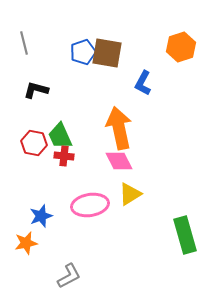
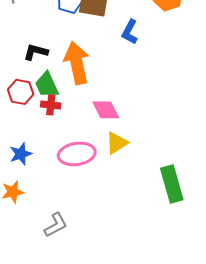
black L-shape: (36, 90) -> (36, 52), moved
orange arrow: (119, 128) -> (77, 63), moved
blue star: (41, 216) -> (21, 154), moved

